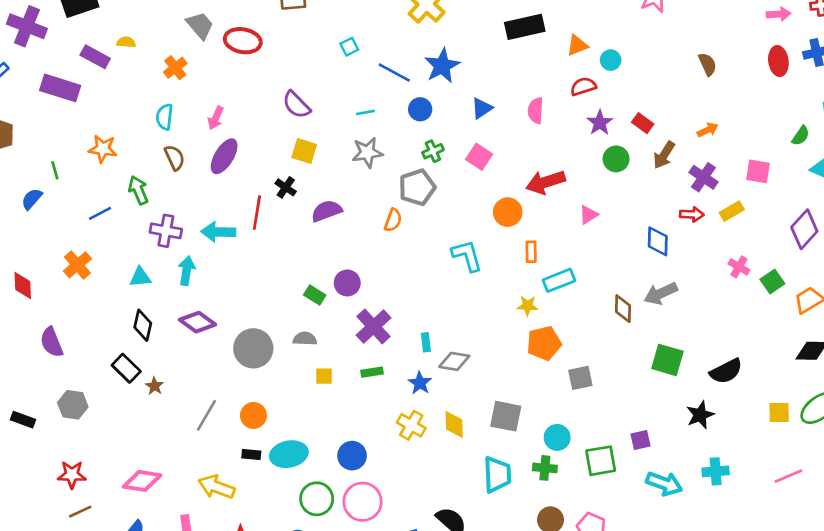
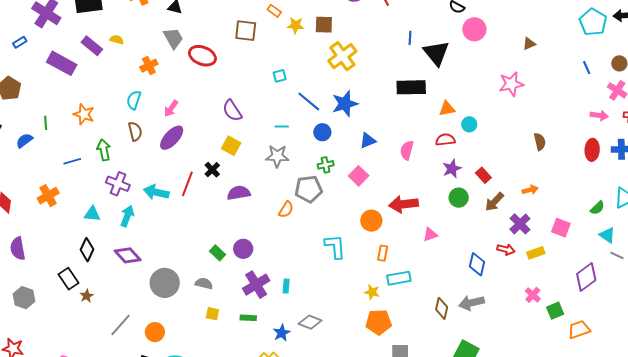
cyan rectangle: (426, 342) -> (286, 286), moved

